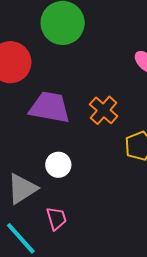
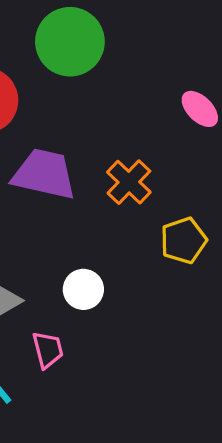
white circle: (58, 165) -> (83, 289), moved

